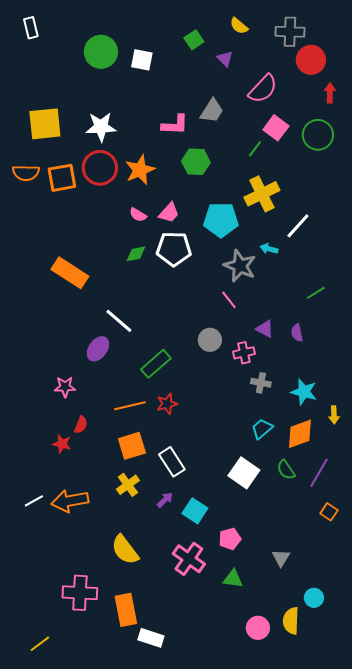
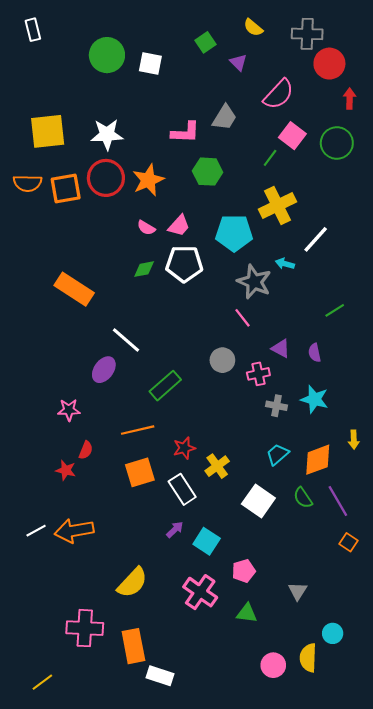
cyan star: (304, 392) -> (315, 399), moved
red star: (167, 404) -> (184, 448), moved
purple line: (319, 473) -> (338, 501), turned -60
yellow cross: (128, 485) -> (217, 466), moved
yellow semicircle: (125, 550) -> (132, 583), turned -100

